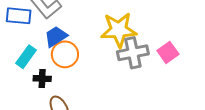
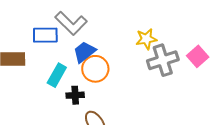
yellow star: (119, 30) -> (146, 39), size x0.6

